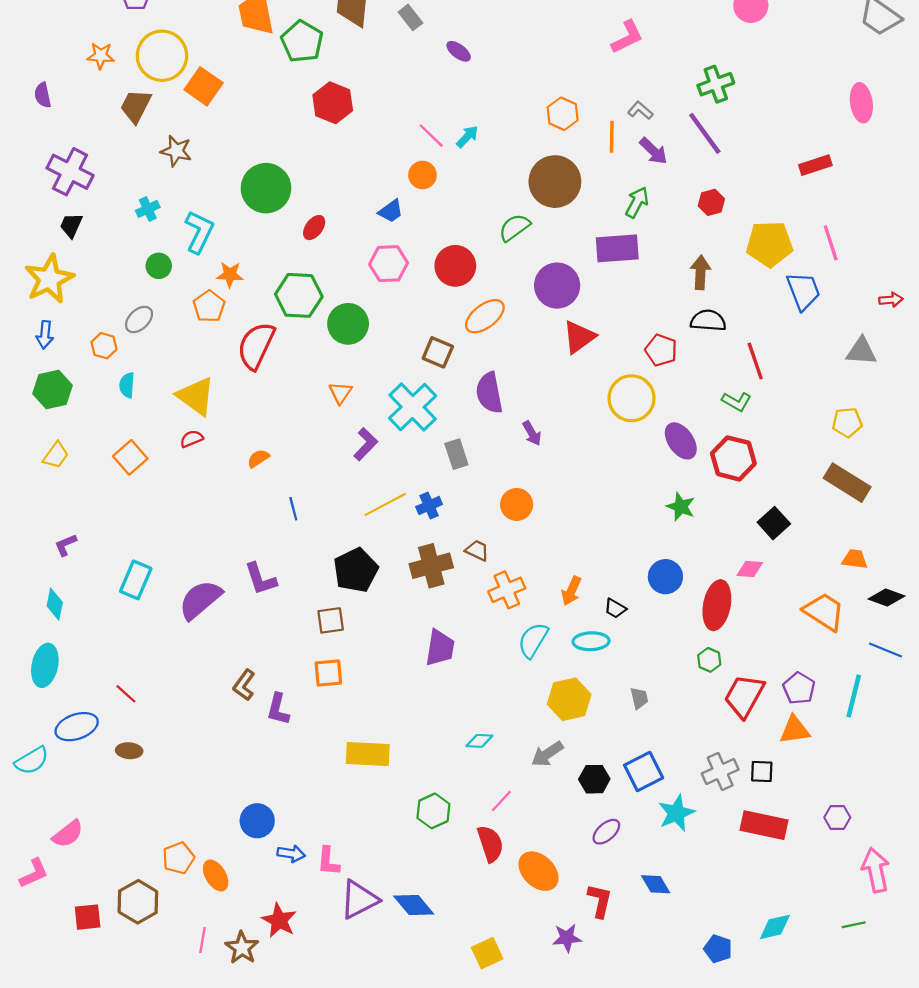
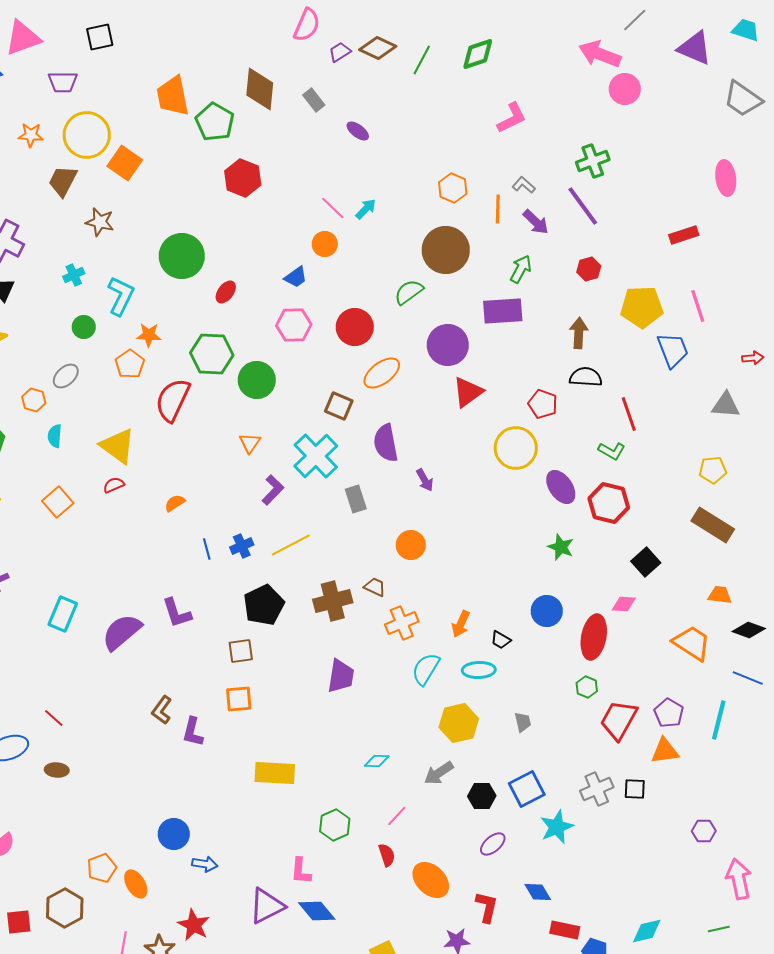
blue cross: (429, 506) -> (242, 546), moved
red rectangle: (764, 825) -> (565, 930), moved, size x0.7
red semicircle: (490, 844) -> (387, 855), size x0.7
pink L-shape: (328, 861) -> (301, 871), moved

